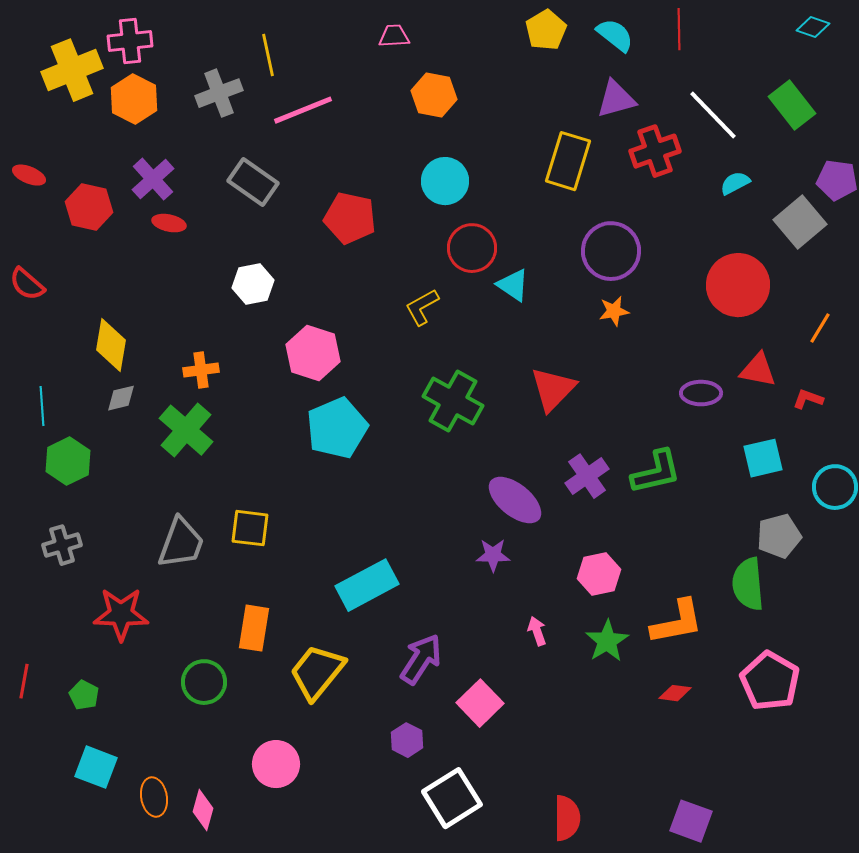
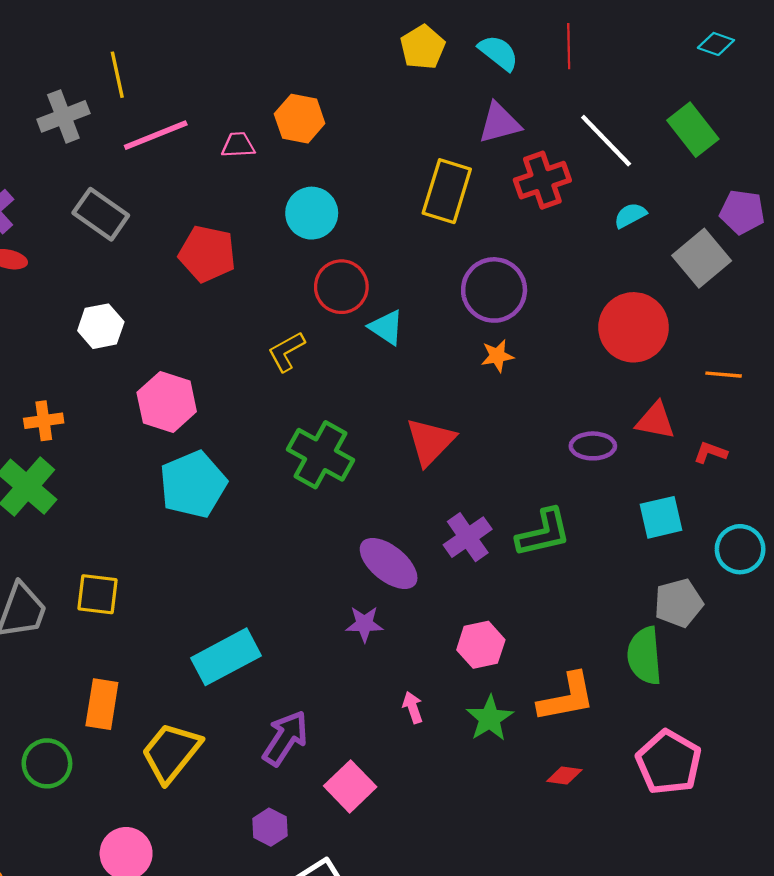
pink trapezoid: (394, 36) -> (238, 145), moved
orange line: (820, 328) -> (724, 375), turned 64

